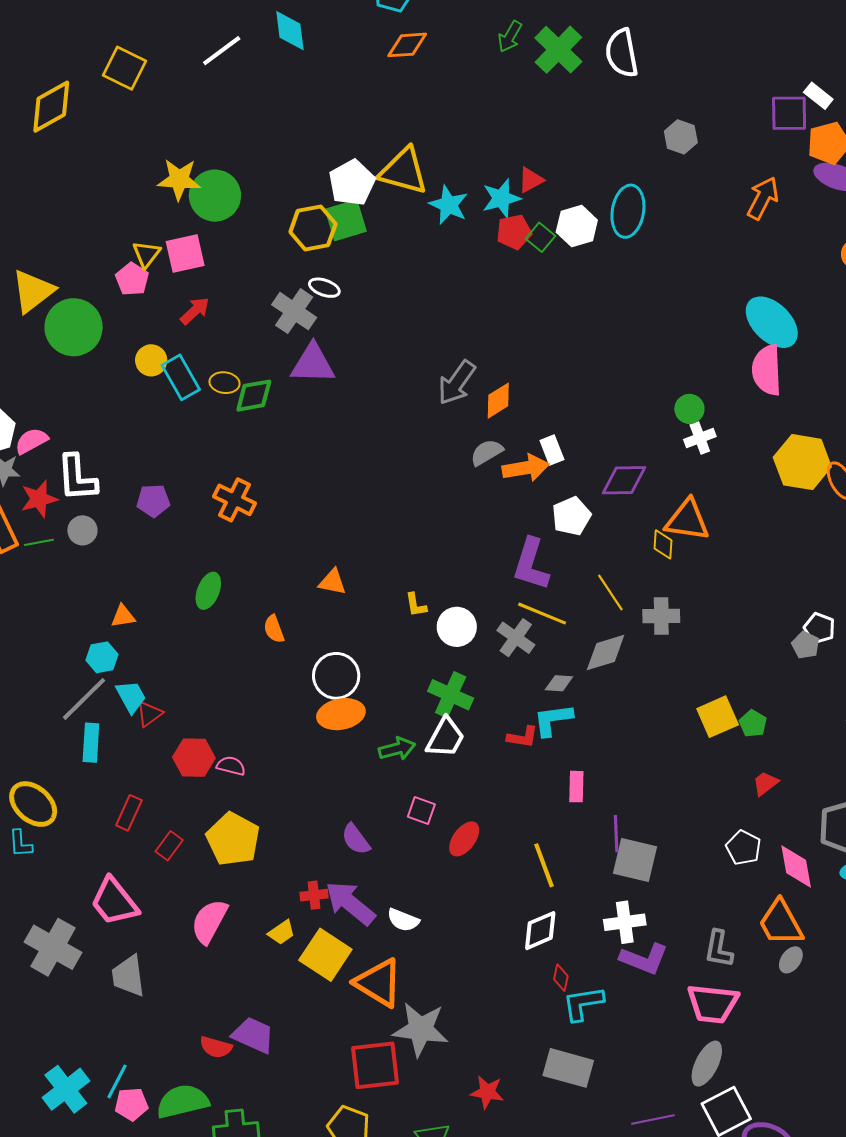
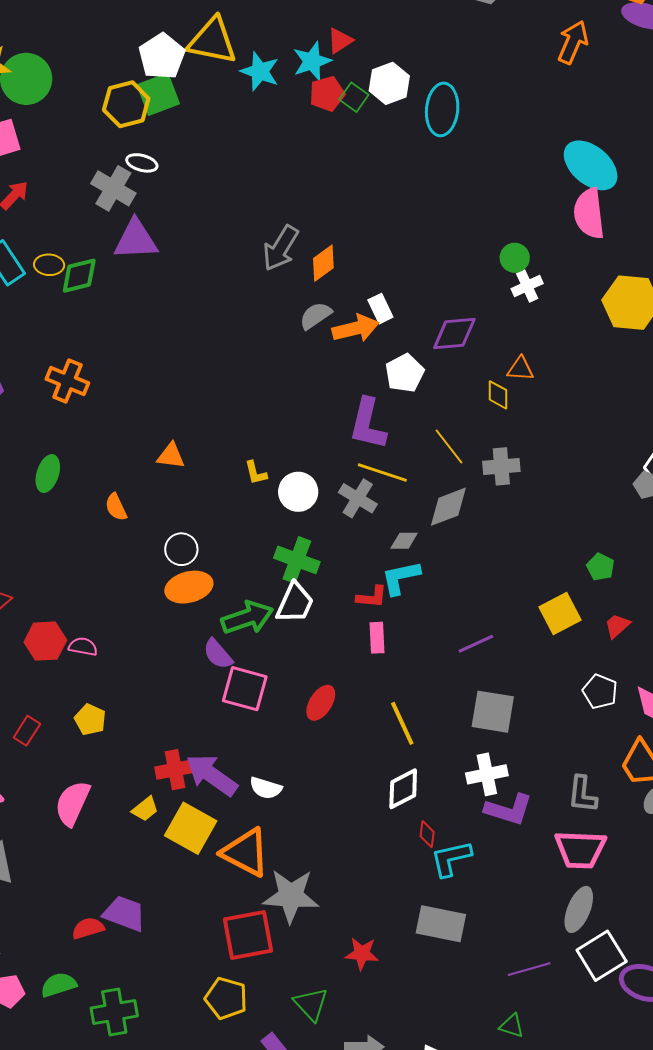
cyan ellipse: (628, 211) -> (442, 109), moved
orange triangle: (687, 520) -> (520, 369), size x0.6
white circle: (336, 676) -> (181, 549), size x0.7
yellow square: (718, 717) -> (560, 613), moved
green arrow: (397, 749) -> (247, 618), size x1.4
pink rectangle: (576, 787) -> (377, 638), moved
pink square: (421, 811) -> (245, 689), moved, size x1.6
purple line: (616, 834) -> (476, 644), moved, turned 72
yellow pentagon: (233, 839) -> (90, 720), size x0.6
purple semicircle: (356, 839) -> (218, 654), moved
red cross: (314, 895) -> (175, 770), size x1.4
red semicircle: (216, 1047) -> (88, 928), turned 152
green semicircle: (183, 1101) -> (59, 985), size x0.7

